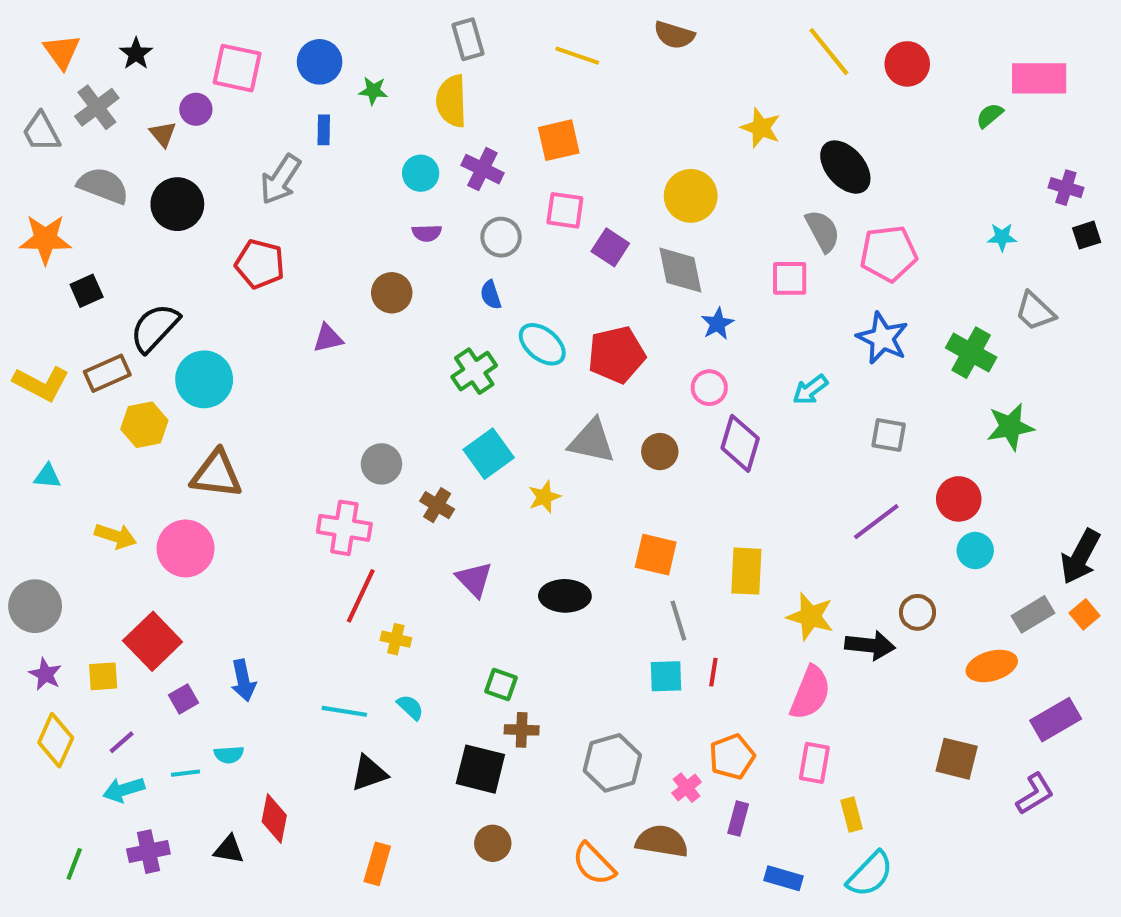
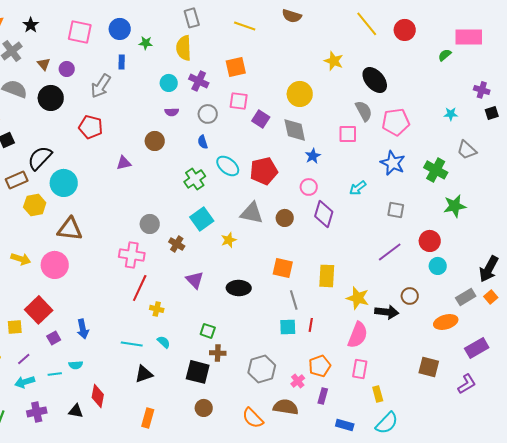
purple circle: (196, 109) -> (67, 69), moved

